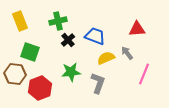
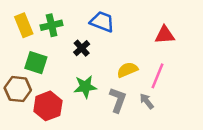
green cross: (58, 21) -> (52, 25), moved
blue trapezoid: (95, 36) -> (102, 22), moved
gray arrow: (127, 53) -> (147, 101), moved
pink line: (144, 74) -> (157, 76), moved

